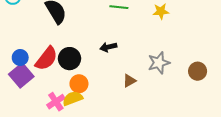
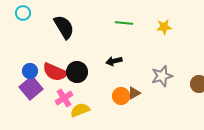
red semicircle: (46, 59) -> (55, 72), turned 75
orange circle: (79, 84) -> (121, 96), moved
pink cross: (56, 102) -> (64, 98), moved

